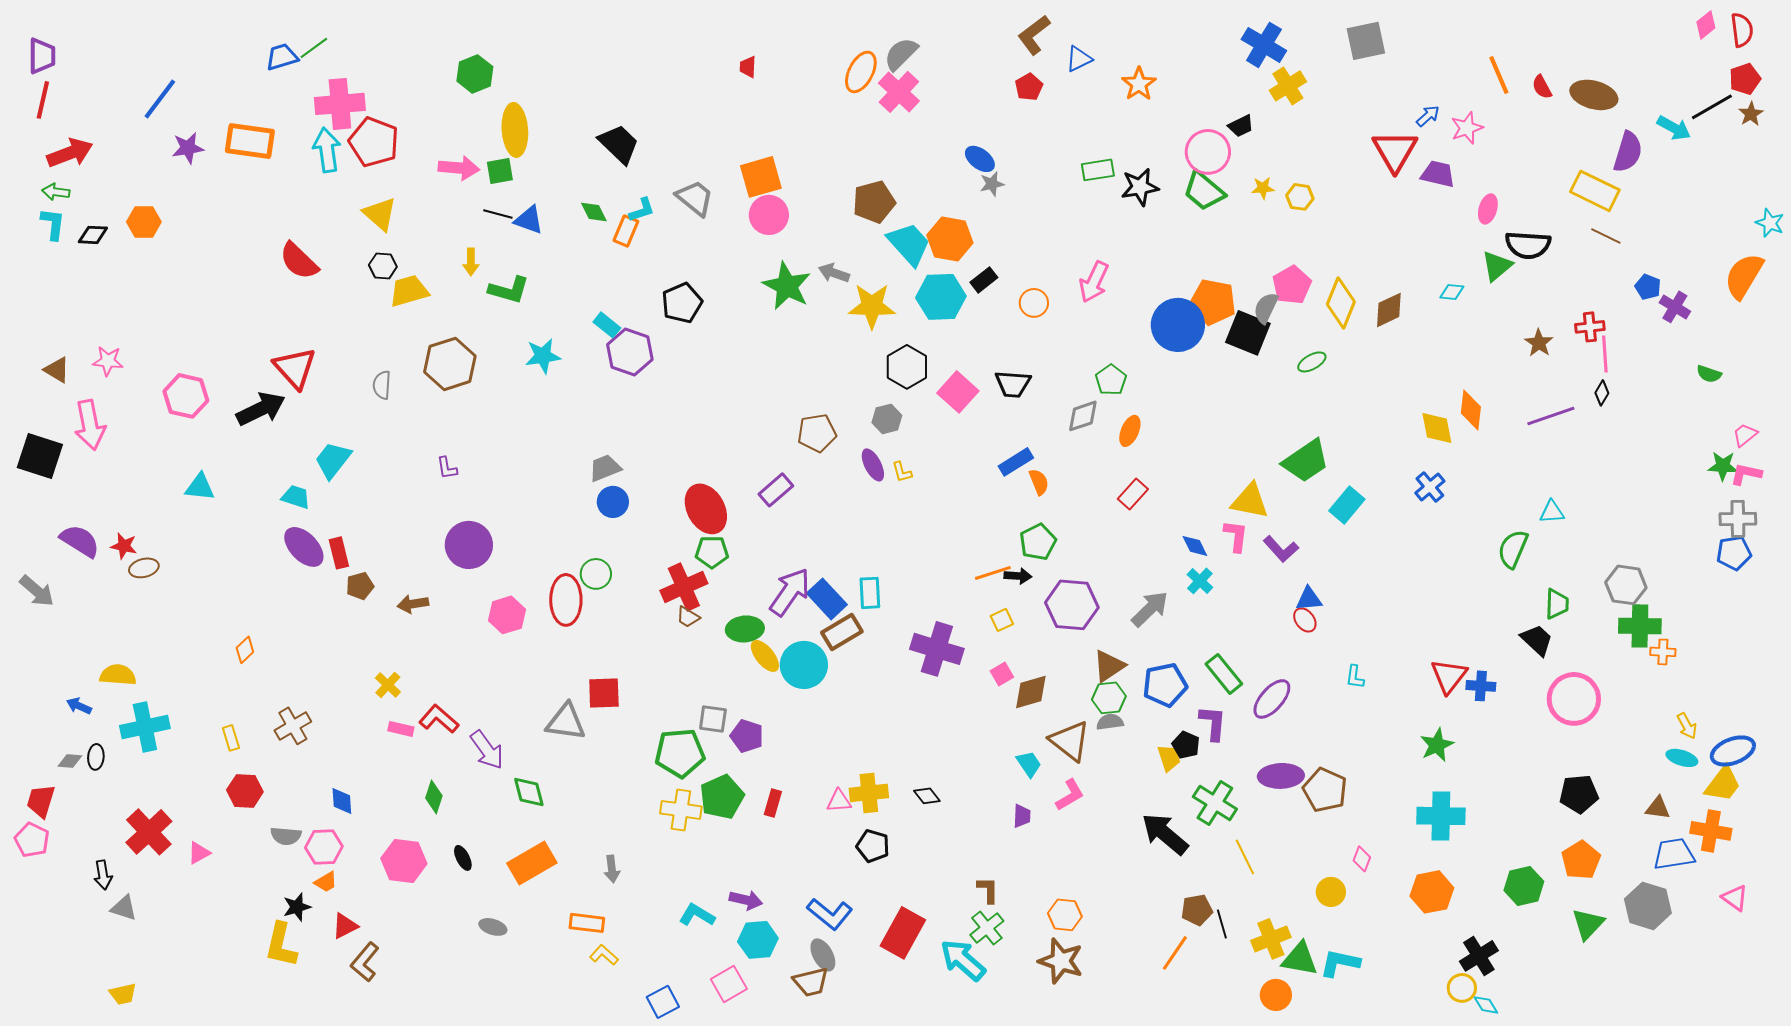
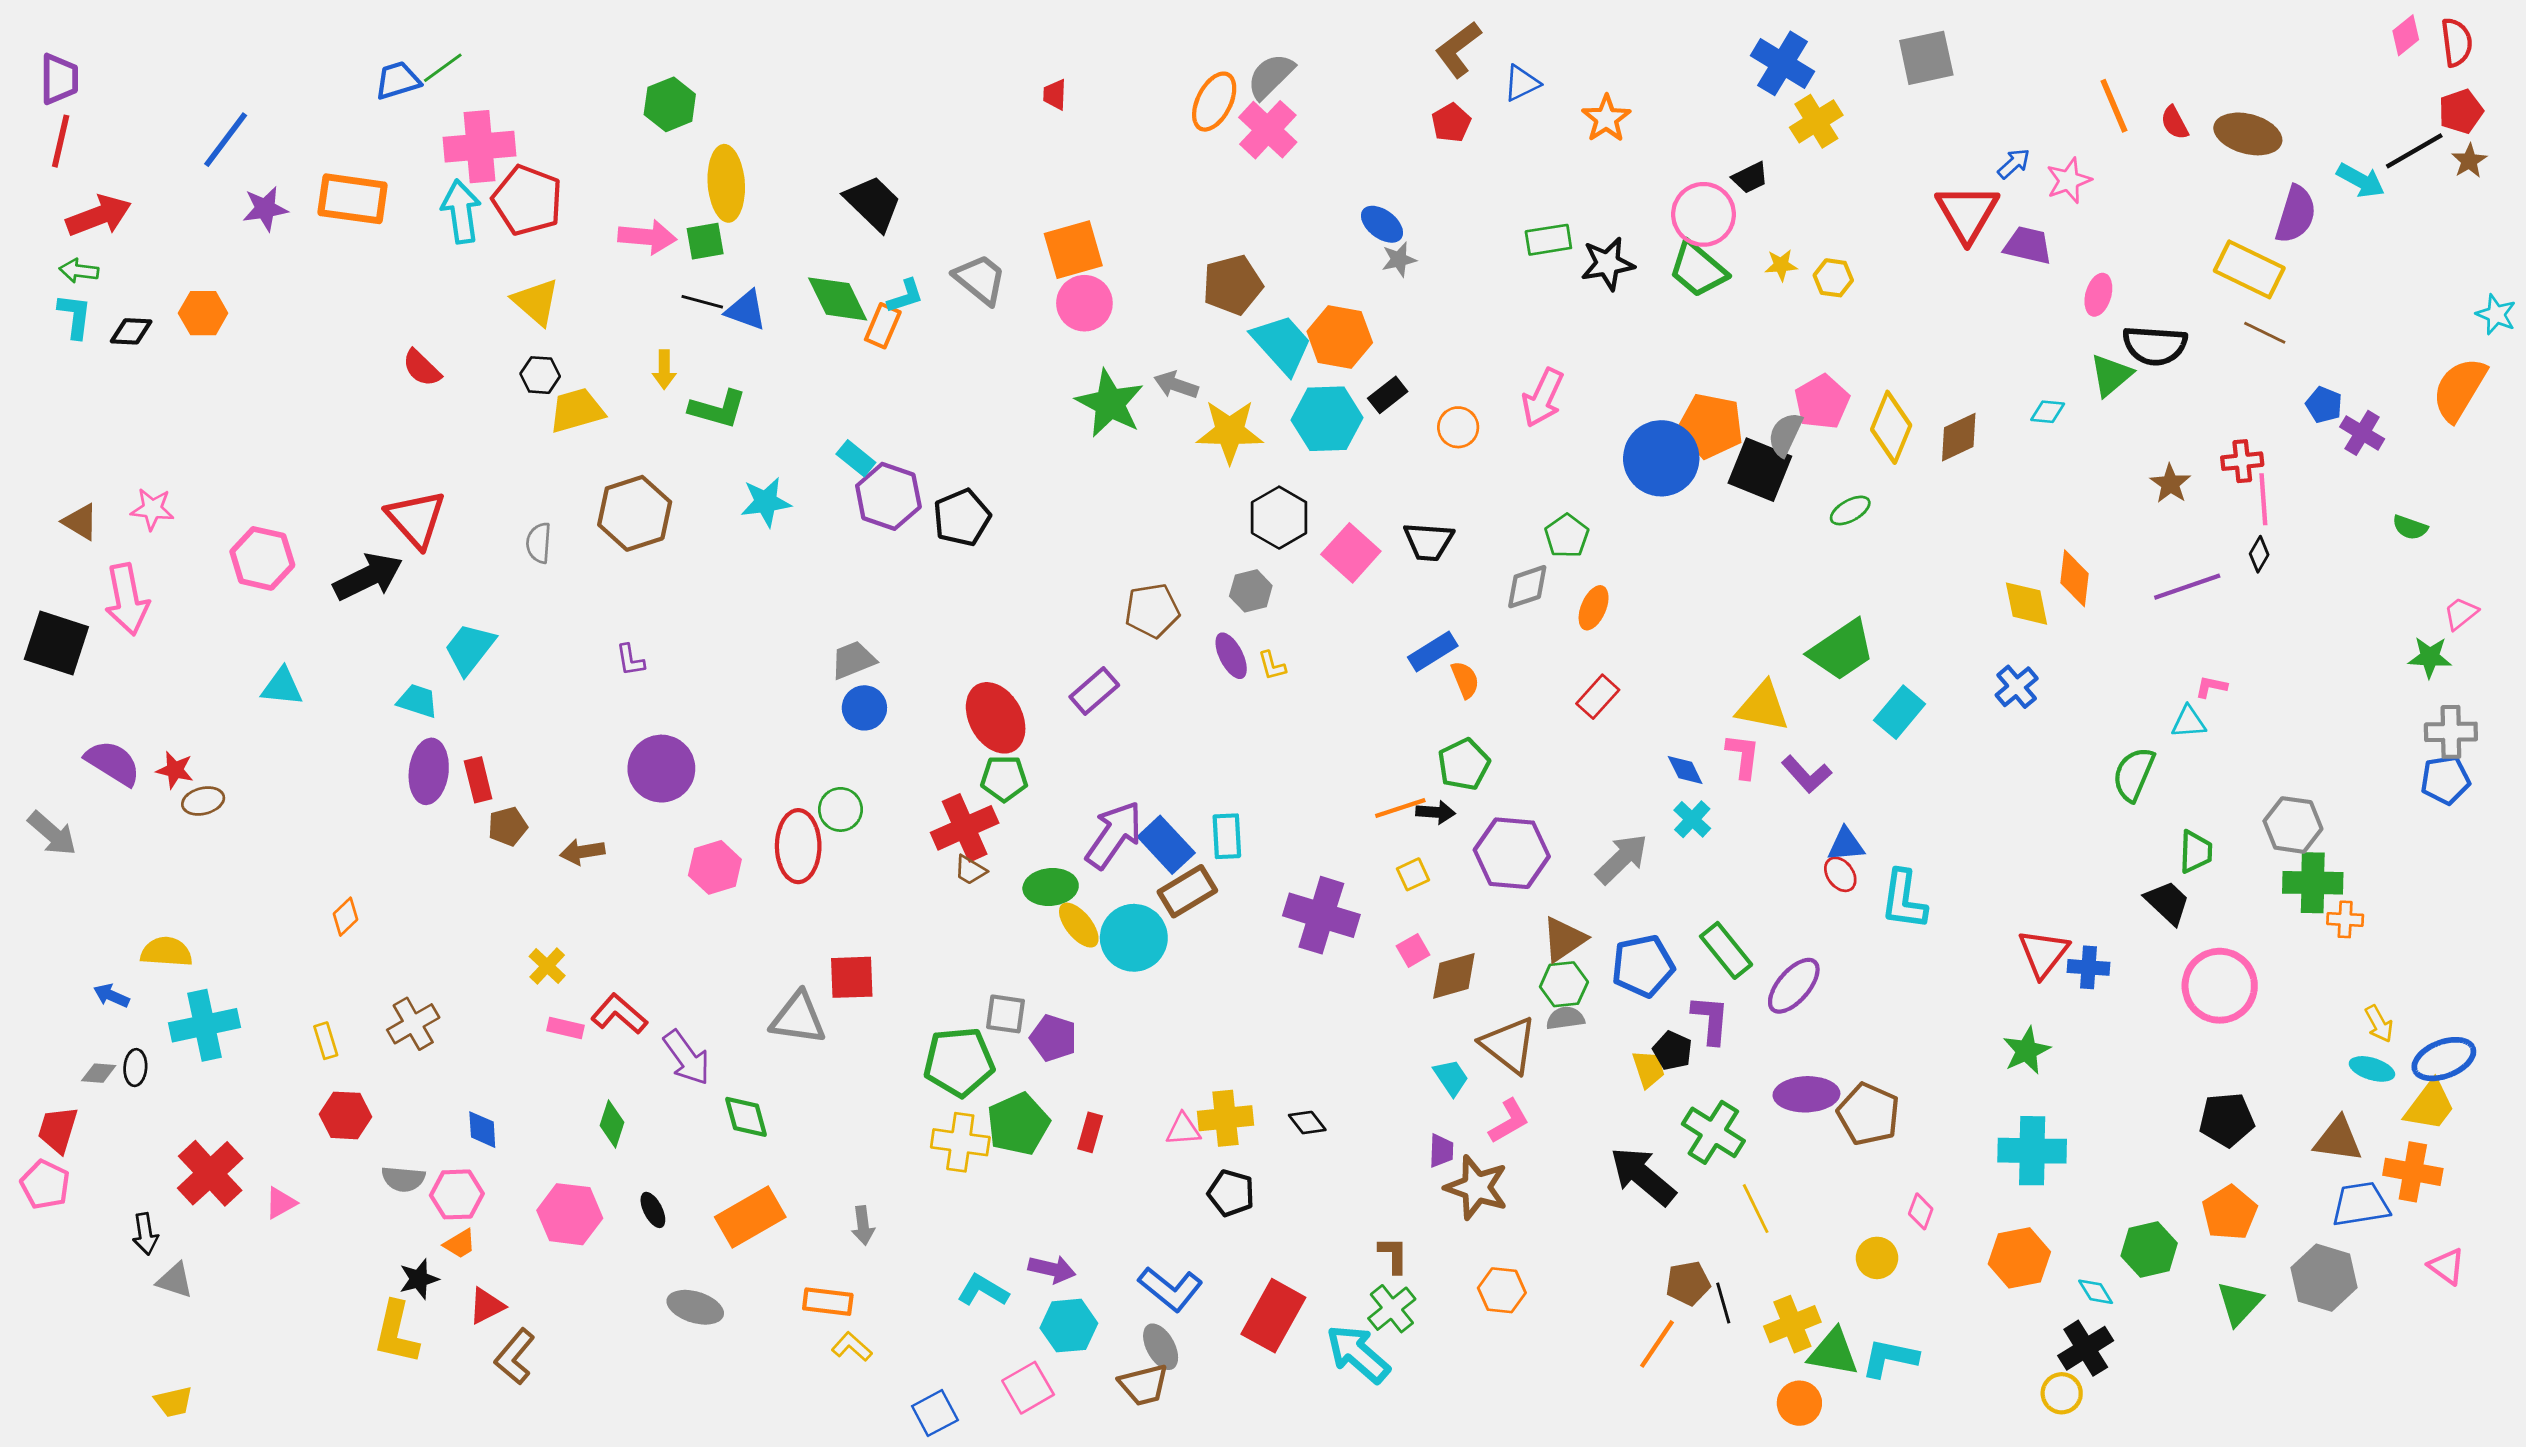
green diamond: (594, 212) -> (838, 299), size x1.6
red semicircle: (299, 261) -> (422, 368), size x0.7
black pentagon: (682, 303) -> (962, 518), moved
pink L-shape: (1746, 474) -> (2211, 687), moved, size x0.7
purple ellipse: (304, 547) -> (429, 771), turned 51
cyan L-shape: (1355, 677) -> (1904, 900), moved, size x1.8
brown triangle: (1658, 808) -> (2338, 1139), size x1.4
gray ellipse: (493, 927) -> (695, 1307), size x1.4
brown star: (1061, 961) -> (1476, 1187), moved
cyan diamond: (1486, 1005) -> (2096, 1292), moved

